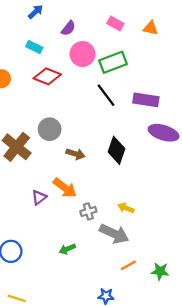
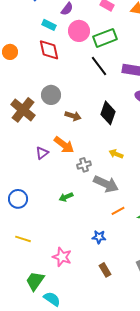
cyan rectangle: (34, 47) -> (49, 25), moved
red diamond: (47, 76) -> (49, 50), turned 55
yellow arrow: (126, 208) -> (116, 154), moved

